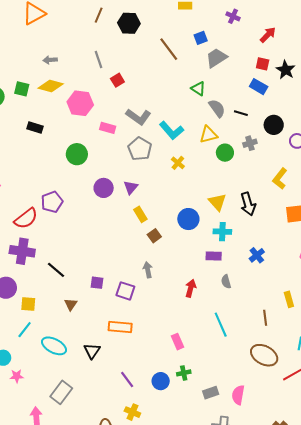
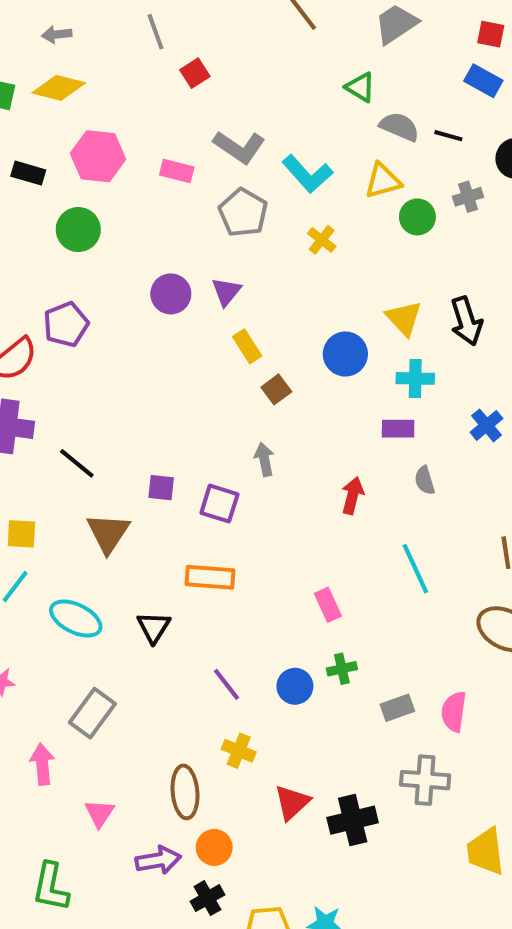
pink hexagon: (80, 103) -> (98, 156), moved
gray semicircle: (217, 108) -> (399, 127), turned -30
green circle: (77, 154) -> (78, 230), moved
brown triangle: (71, 304) -> (108, 533), size x1.6

